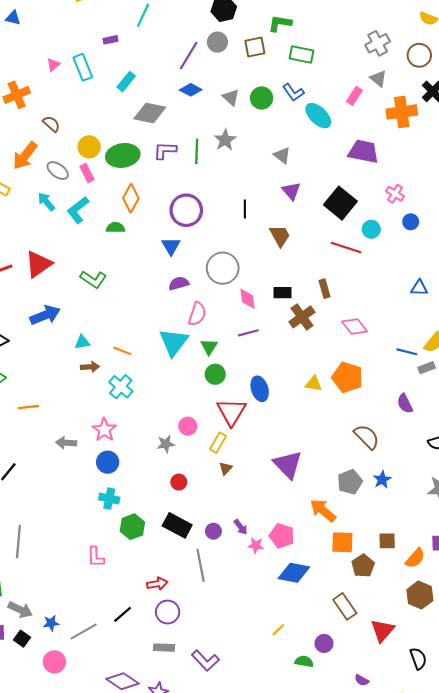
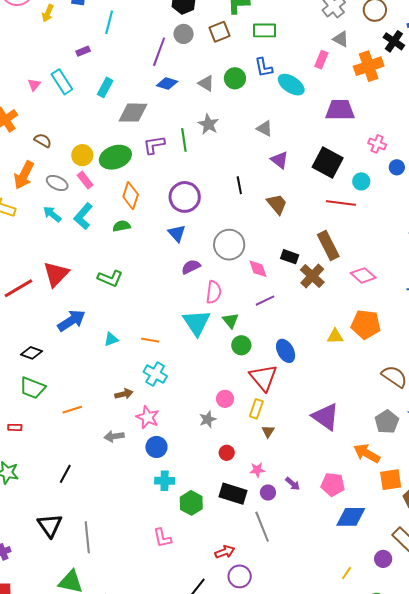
blue L-shape: (293, 92) -> (264, 67), turned 35
brown rectangle: (325, 289) -> (328, 245), size x1.6
black rectangle: (282, 293) -> (290, 257), turned 30
brown arrow: (90, 367) -> (124, 394), moved
pink star: (256, 545) -> (257, 470), moved
purple circle: (324, 643) -> (383, 559), moved

